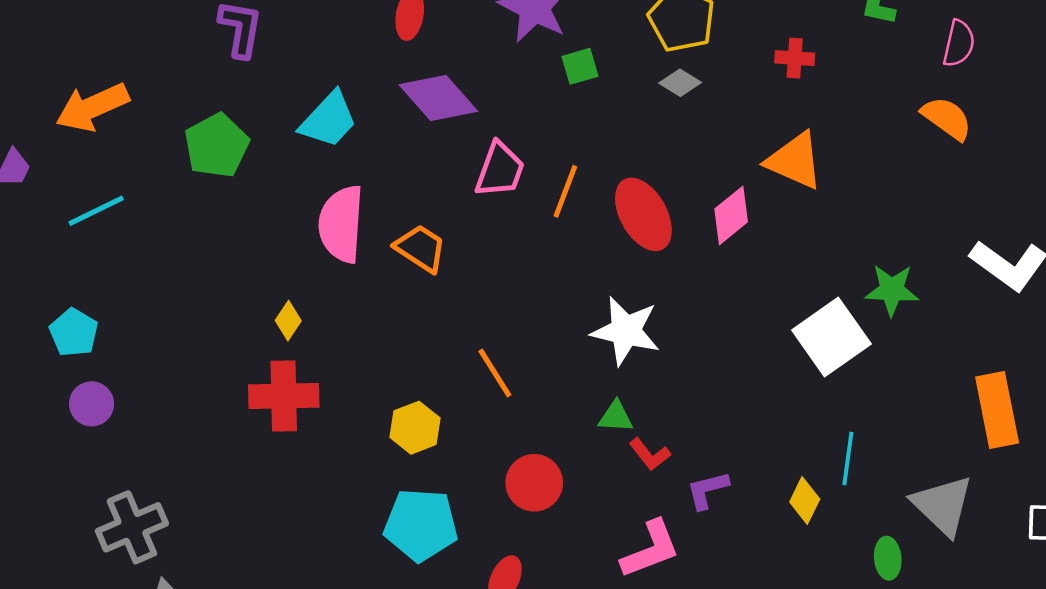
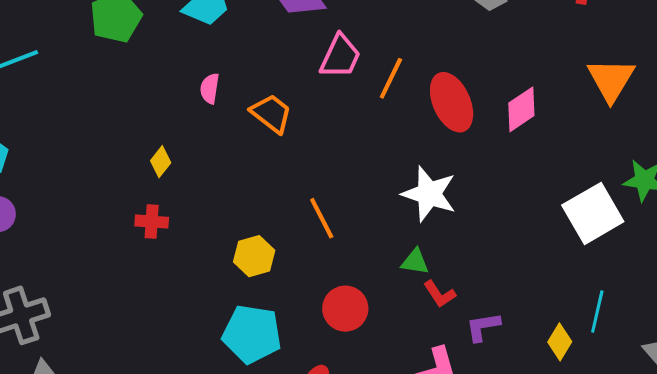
orange triangle: (795, 161) -> (611, 80), moved, turned 32
pink semicircle: (341, 224) -> (210, 88), size x0.5
red cross: (284, 396) -> (152, 222), size x0.6

